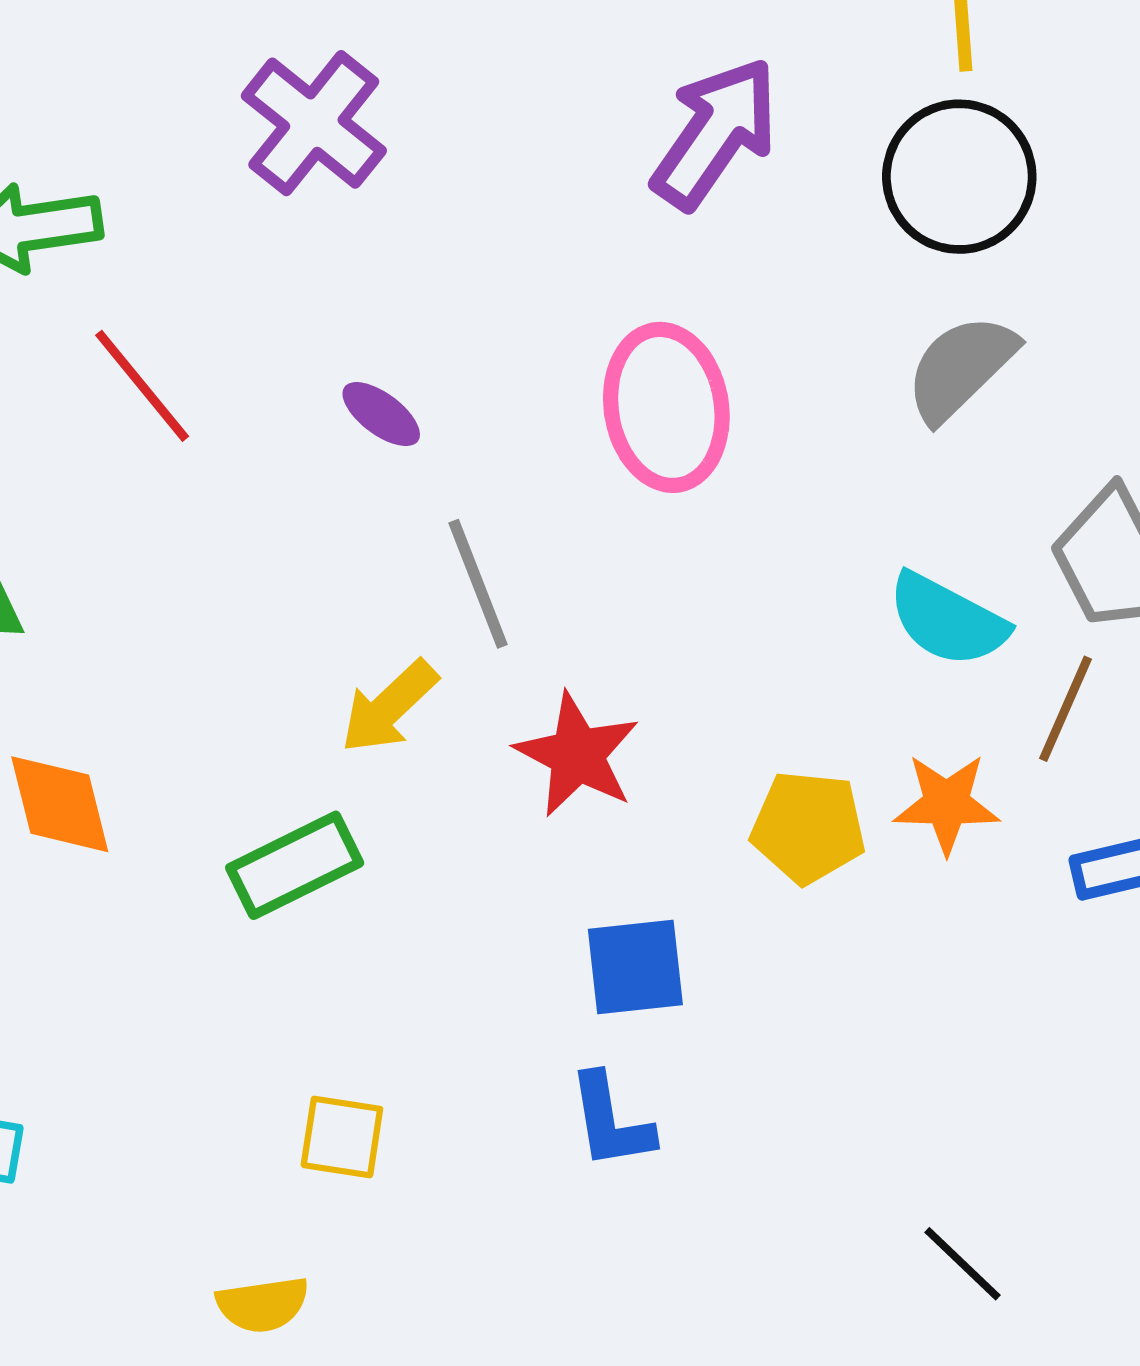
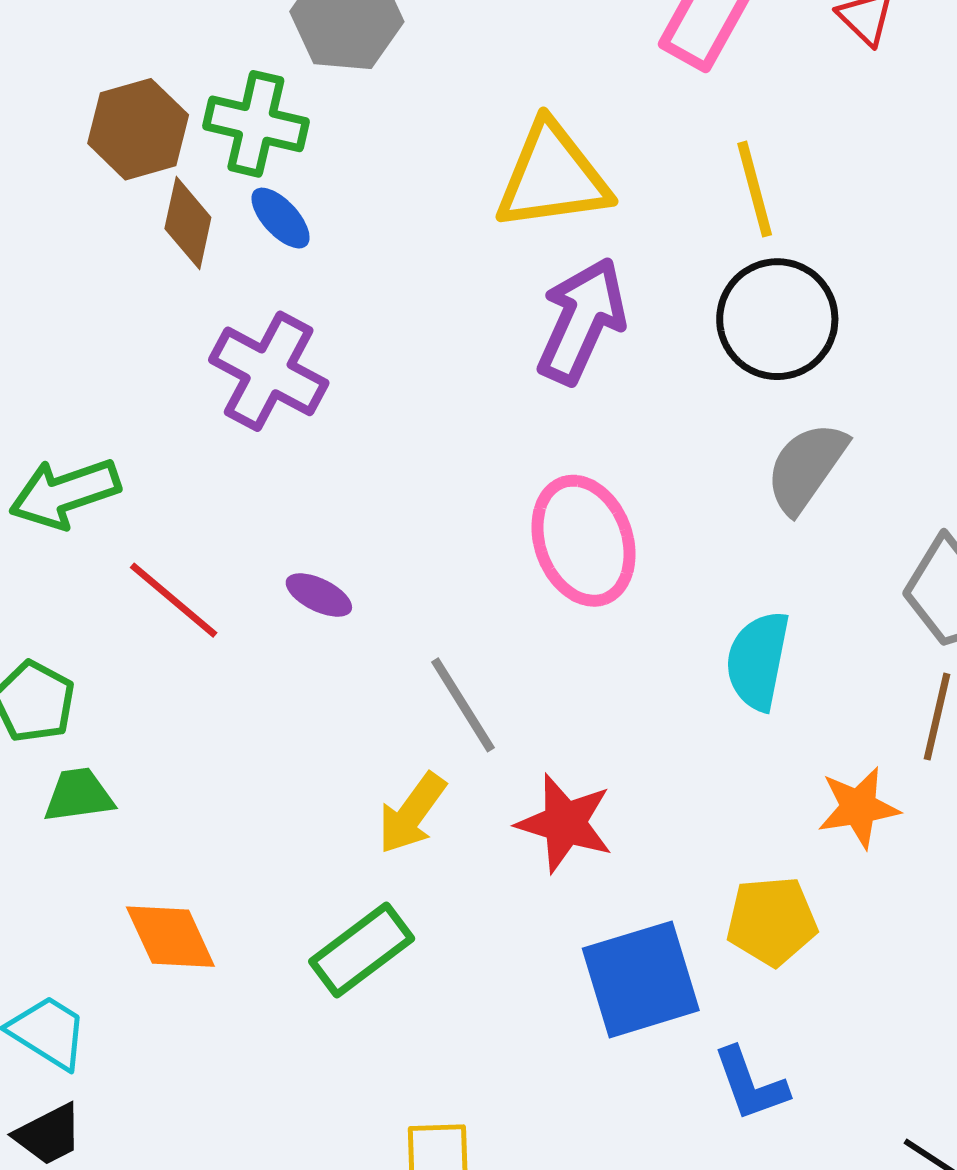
purple ellipse: (381, 414) -> (319, 595), moved
cyan semicircle: (948, 620) -> (758, 661), moved, turned 84
yellow pentagon: (808, 827) -> (772, 921), moved
blue square: (635, 967) -> (641, 979), size x1.4
blue L-shape: (611, 1121) -> (750, 1084), moved

